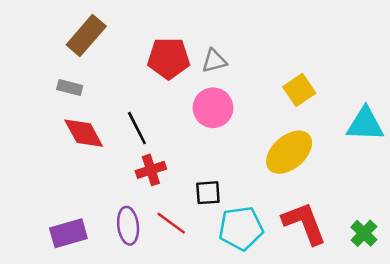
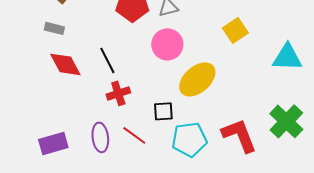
yellow ellipse: (289, 152) -> (197, 79), moved
green cross: (364, 233) -> (286, 121), moved, size x1.6

